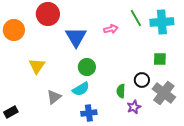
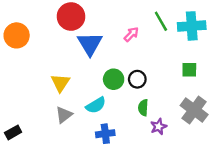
red circle: (48, 14) -> (71, 17), moved
pink arrow: (111, 29) -> (131, 34), turned -32
yellow triangle: (37, 66) -> (60, 83), moved
green circle: (87, 67) -> (114, 79), moved
black circle: (142, 80) -> (137, 79), moved

